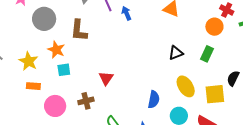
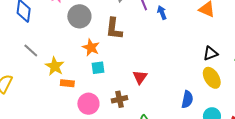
yellow star: (29, 61) -> (55, 66), moved
yellow ellipse: (186, 86) -> (212, 78), moved

